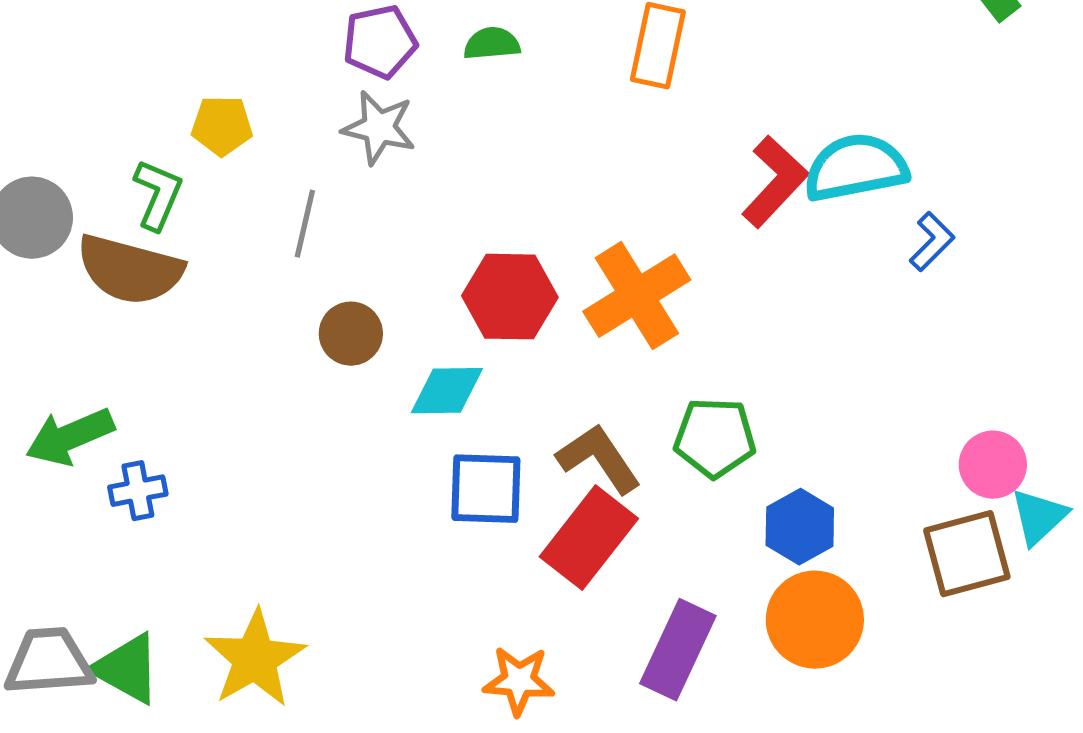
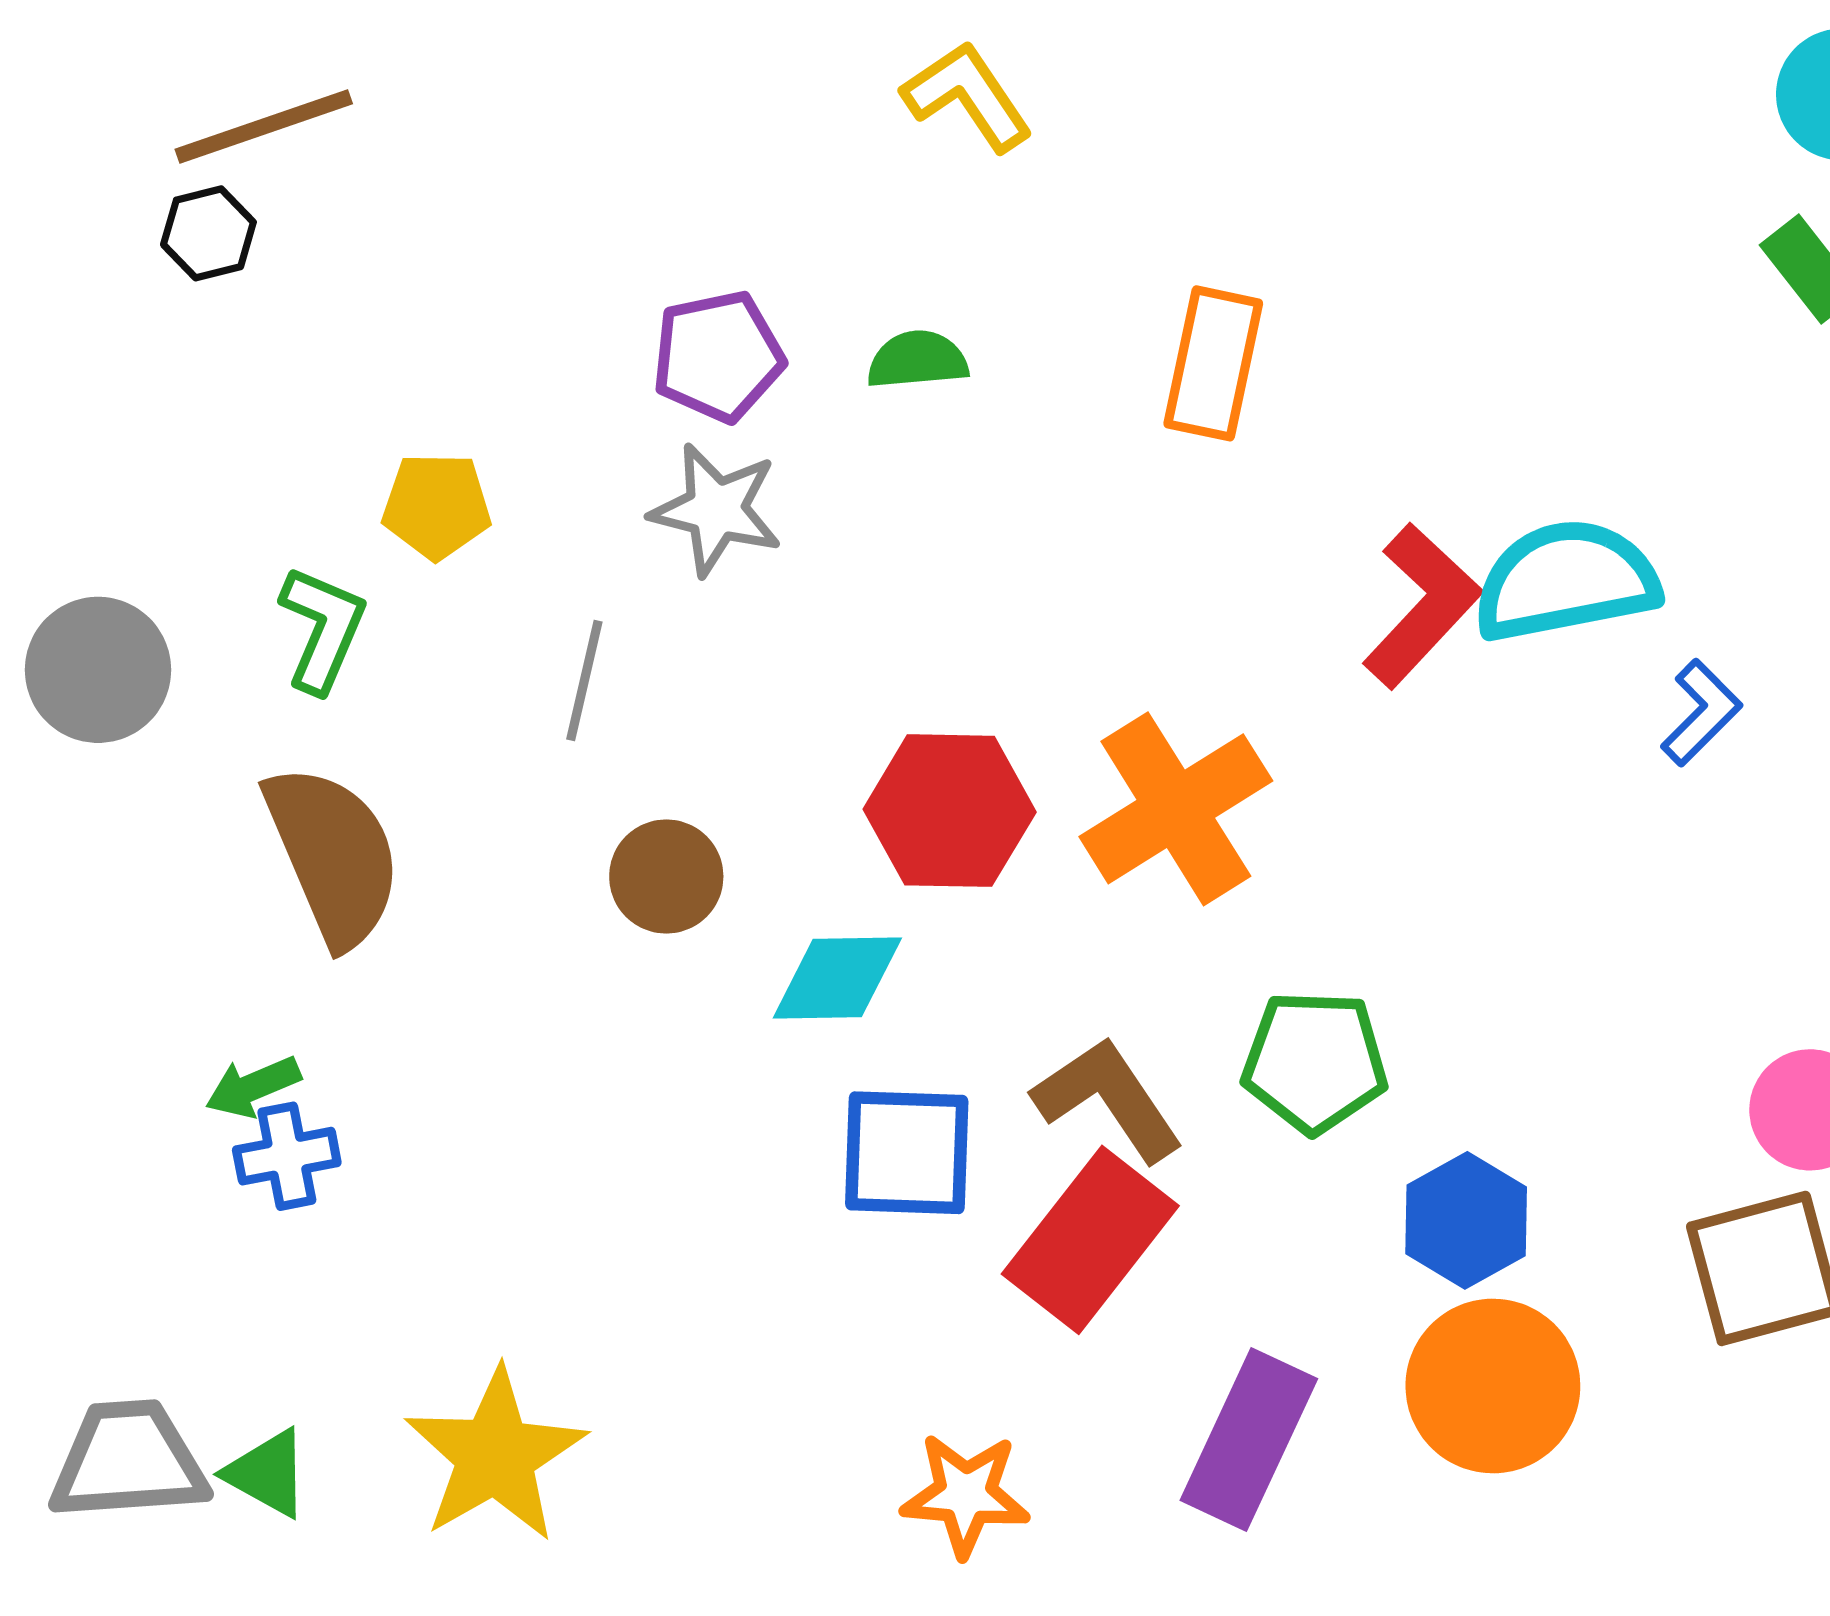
brown semicircle: (130, 270) -> (333, 855), moved, turned -128
green arrow: (70, 437) -> (253, 1087), moved, size x0.6
green triangle: (127, 669) -> (267, 1473), size x0.7

